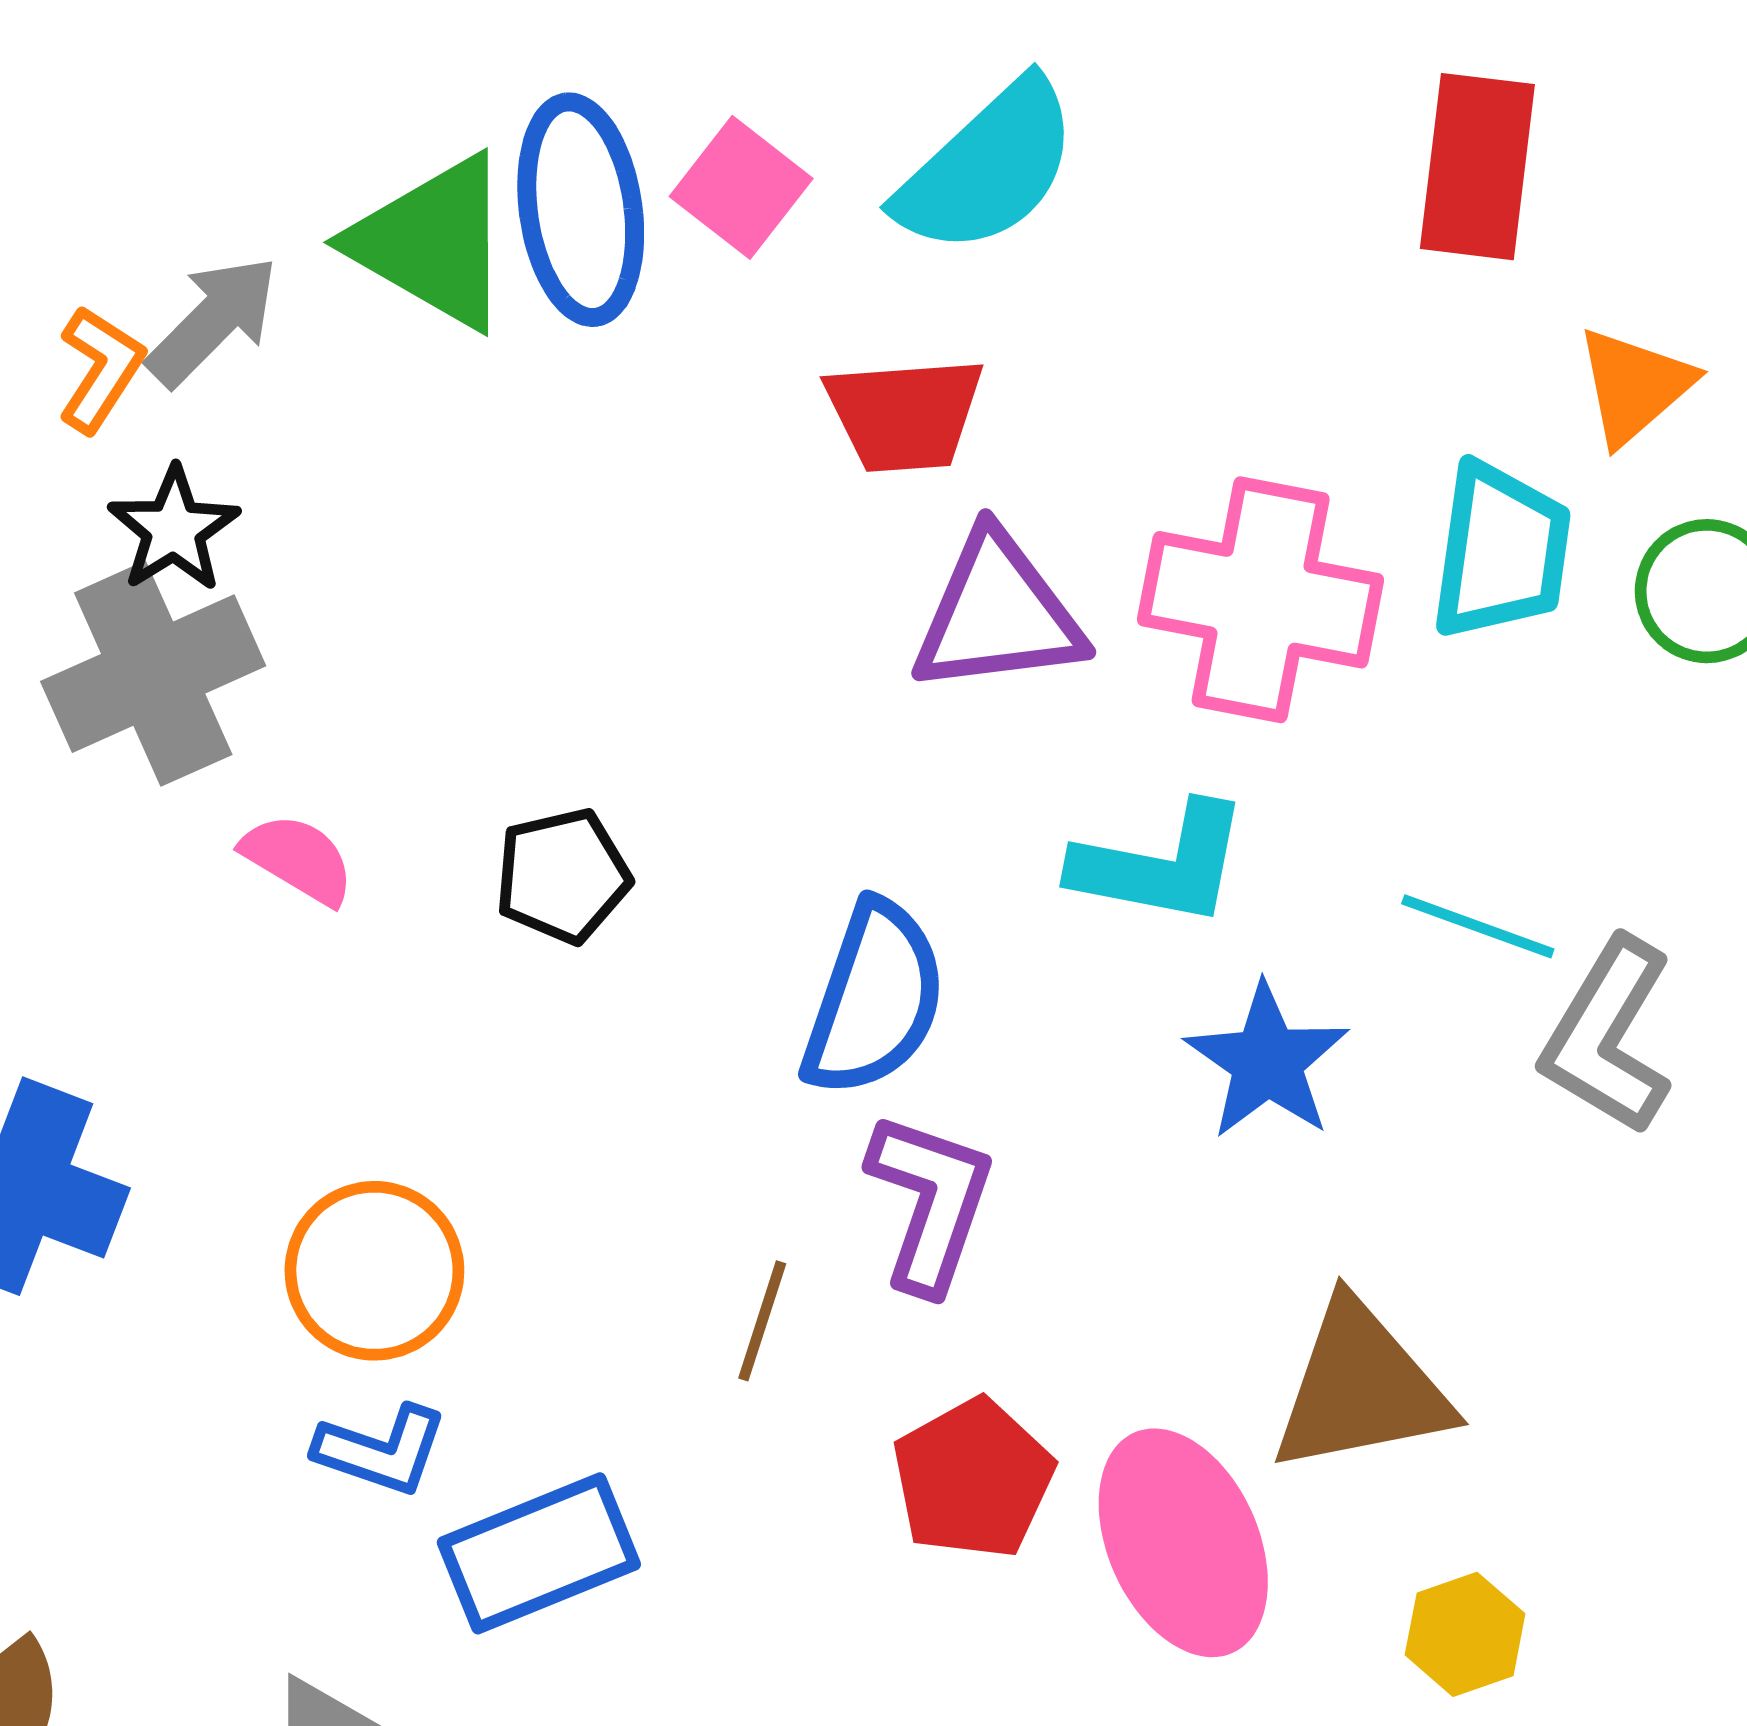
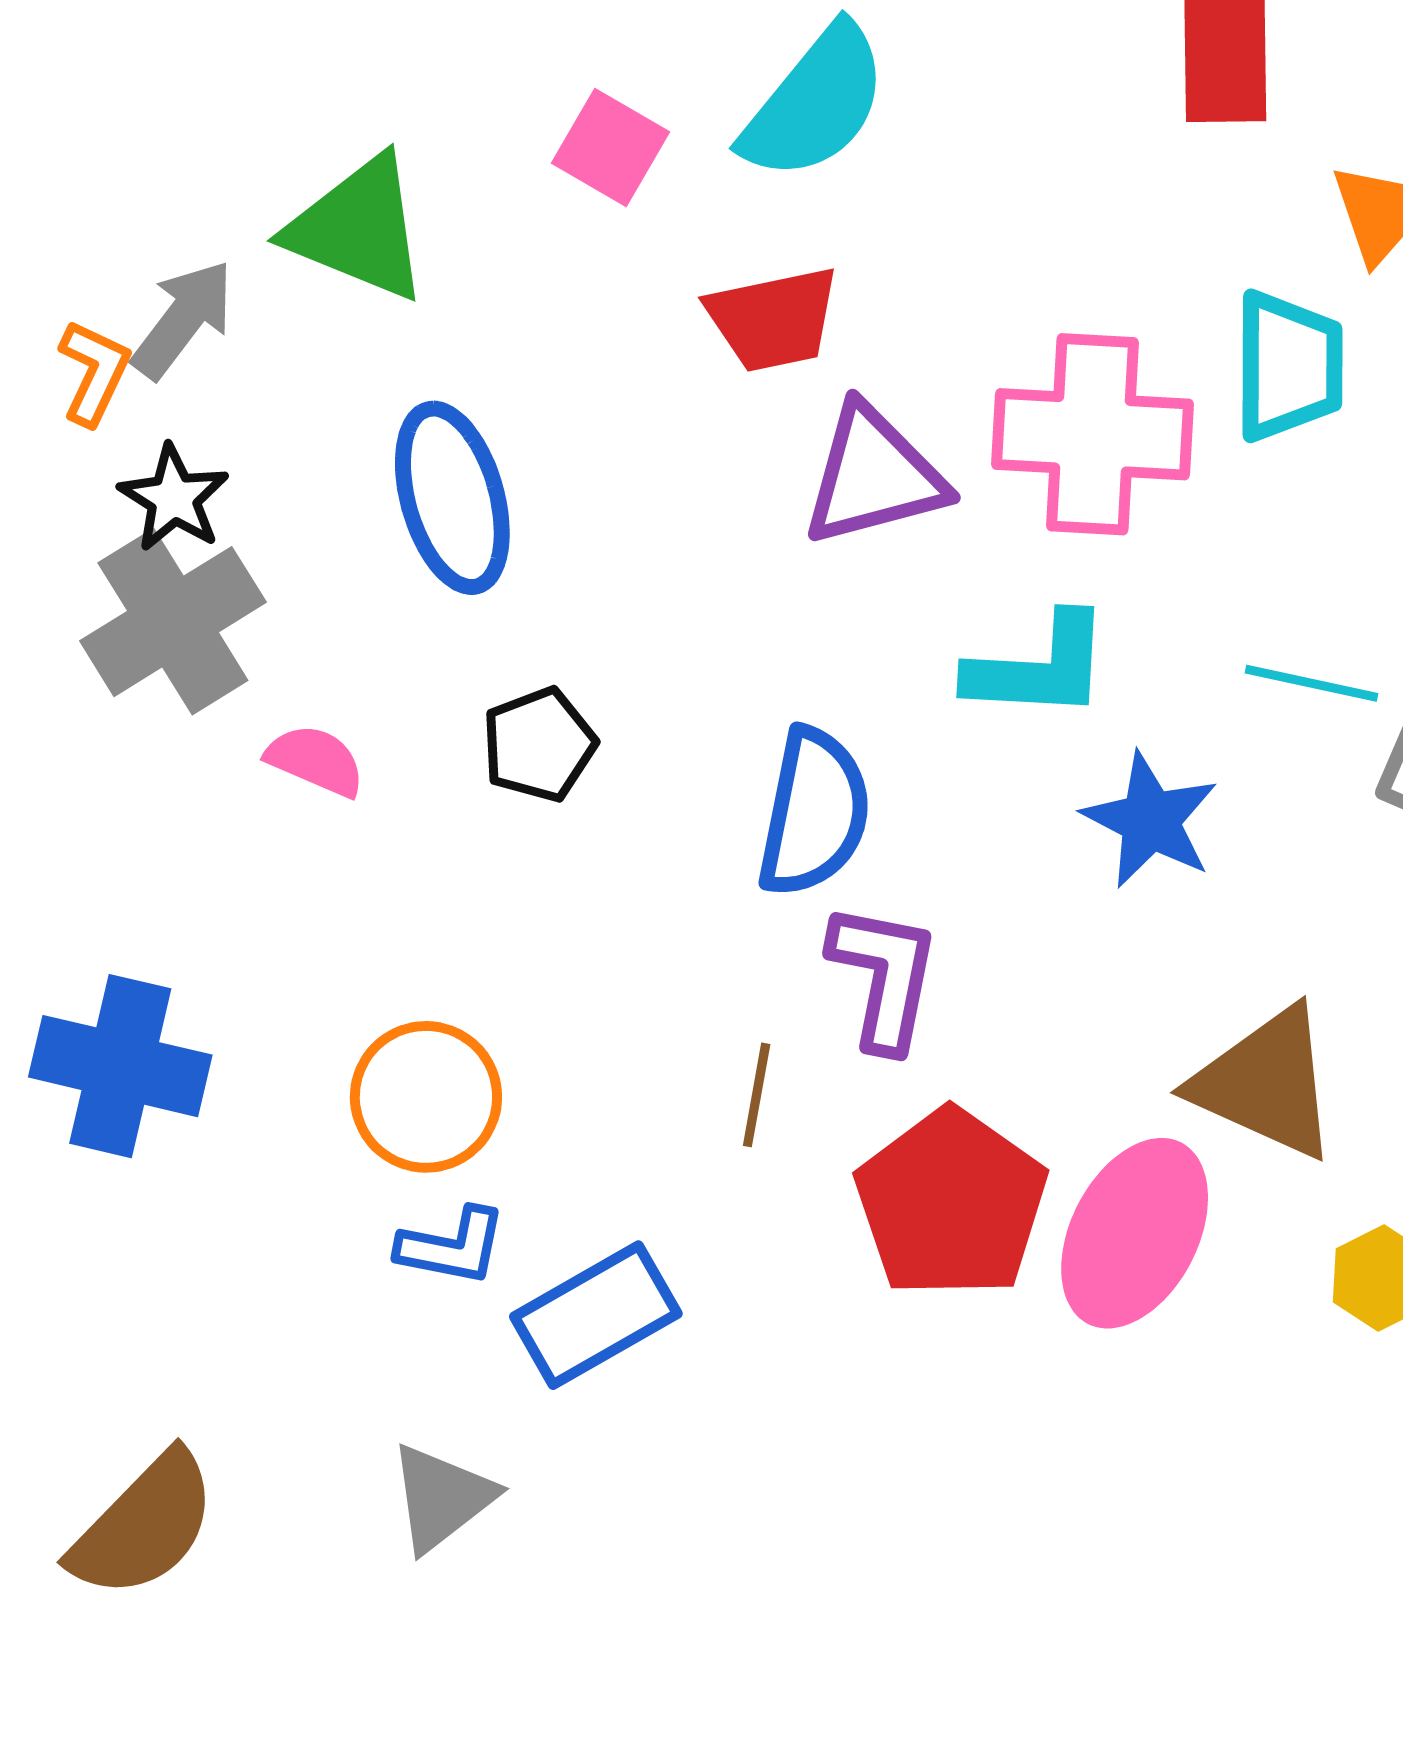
blue ellipse: (581, 210) -> (452, 498), moved
brown triangle: (1361, 1388) -> (1266, 1083), turned 43
red pentagon: (973, 1479) -> (951, 1203), size x1.4
pink ellipse: (1183, 1543) -> (1135, 1233), turned 59

